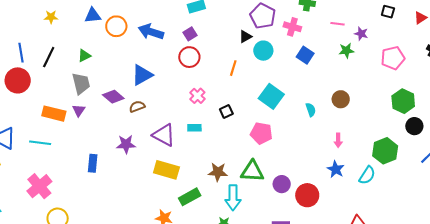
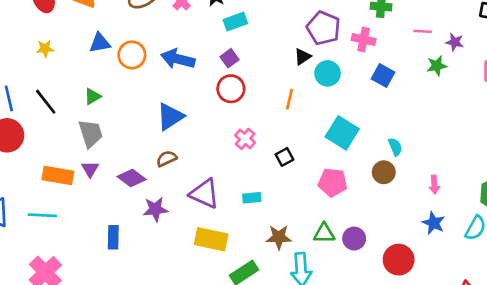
black line: (49, 57) -> (46, 102), turned -60
purple diamond: (113, 97) -> (132, 178), moved
brown circle: (341, 99) -> (384, 172), moved
cyan rectangle: (194, 128) -> (252, 198), moved
green triangle: (252, 171) -> (324, 233), size x0.7
purple circle: (282, 184) -> (354, 239), moved

